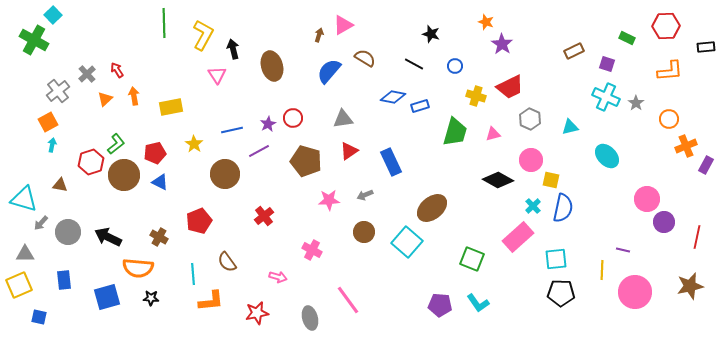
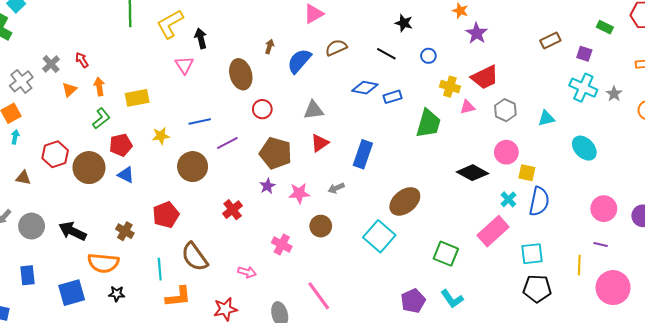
yellow L-shape: (203, 35) -> (170, 24), turned -148
brown arrow: (319, 35) -> (269, 47), moved
brown semicircle: (365, 58) -> (336, 48), turned -55
brown ellipse: (272, 66) -> (241, 74), moved
purple star: (268, 124) -> (267, 186), moved
pink triangle: (493, 134) -> (467, 107), moved
green L-shape: (116, 144) -> (101, 118), moved
yellow star: (194, 144) -> (161, 136), turned 30
blue rectangle: (391, 162) -> (363, 154), turned 44
pink circle: (647, 199) -> (604, 209), moved
brown circle: (364, 232) -> (321, 226), moved
brown semicircle: (227, 262) -> (195, 257), size x1.4
purple pentagon: (440, 305) -> (413, 301), turned -30

